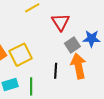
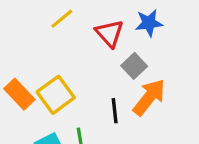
blue star: (92, 39) -> (149, 23), moved
orange arrow: (78, 66) -> (149, 97), turned 60

